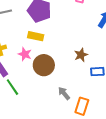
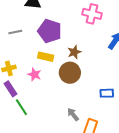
brown star: (81, 55) -> (74, 52), moved
brown circle: (44, 65) -> (70, 73), moved

